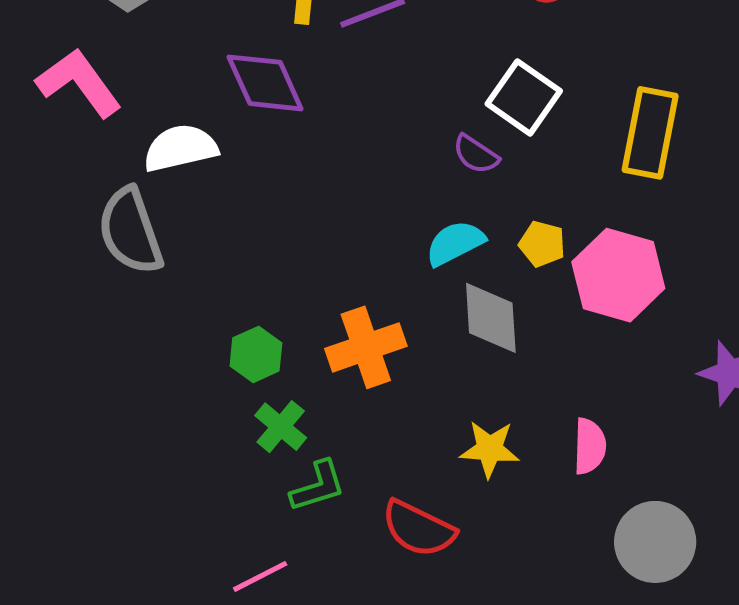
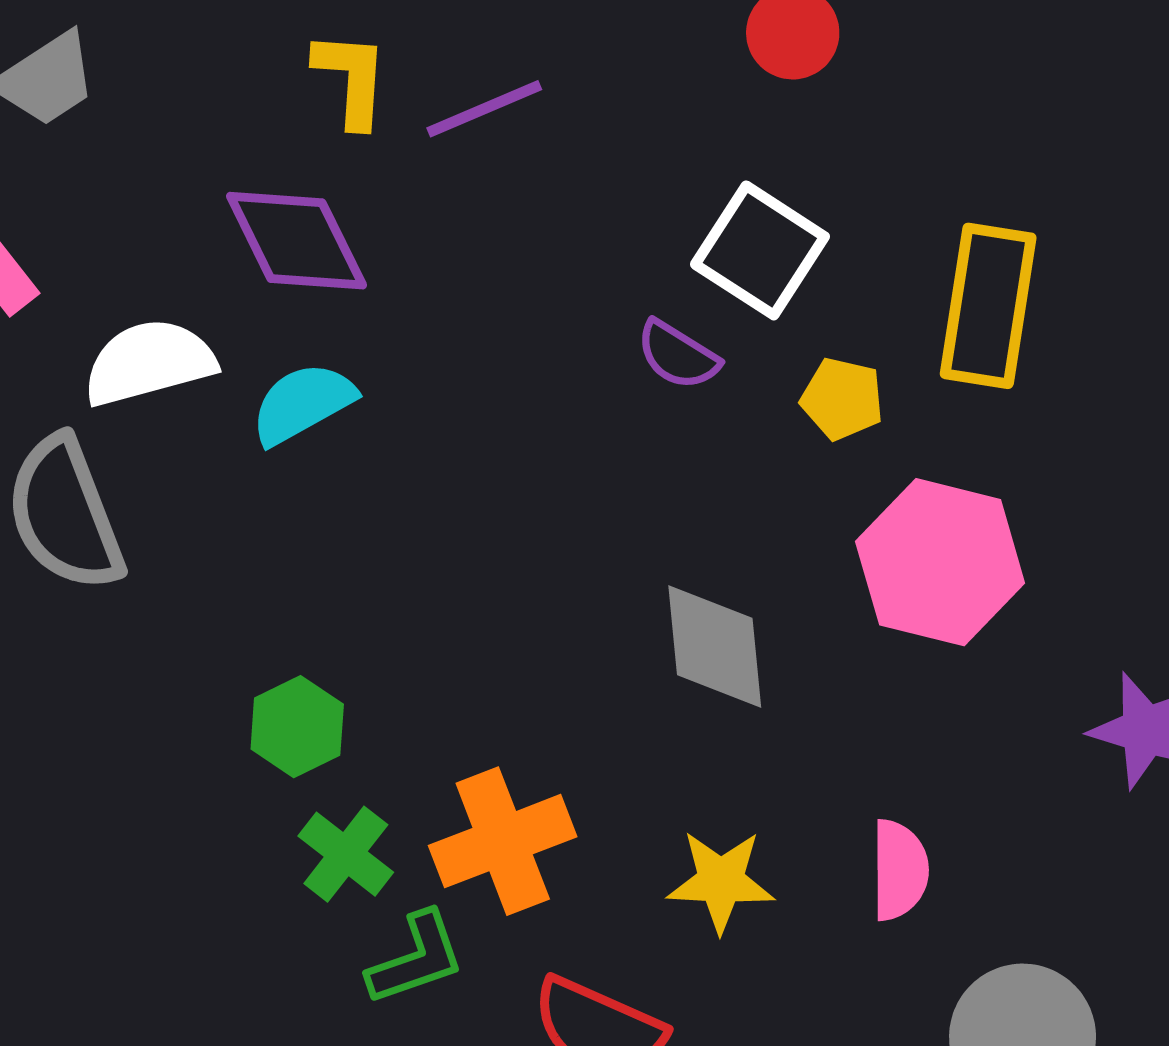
cyan semicircle: (455, 243) -> (303, 403), moved
yellow pentagon: (542, 244) -> (842, 399), moved
orange cross: (366, 347) -> (503, 841), moved

